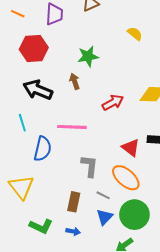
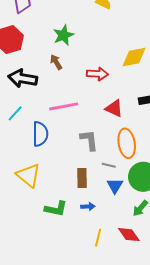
red arrow: (113, 102) -> (97, 74), turned 45
cyan line: (22, 123) -> (15, 113), turned 72
red triangle: (131, 148) -> (114, 108), moved
orange ellipse: (126, 178) -> (127, 143), turned 52

